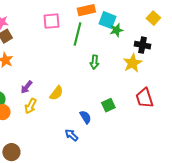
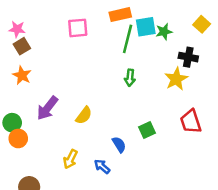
cyan square: (107, 20) -> (146, 27), turned -30
green star: (116, 30) -> (164, 32), moved
green line: (77, 34) -> (128, 39), moved
purple arrow: (26, 87) -> (47, 108), size x1.5
yellow arrow: (30, 106) -> (70, 159), moved

